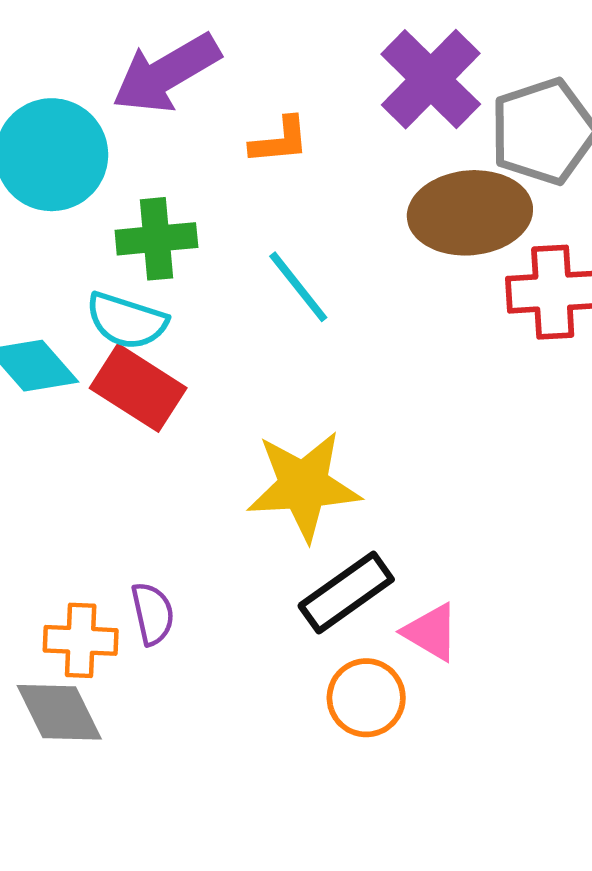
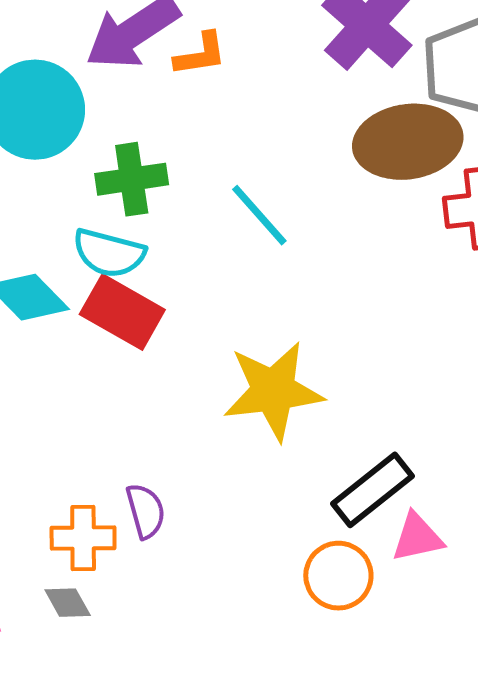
orange L-shape: (280, 141) -> (200, 54), moved
black rectangle: (346, 593) -> (373, 490), moved
pink triangle: (431, 632) -> (417, 537), moved, turned -40
gray diamond: (59, 712) -> (68, 603), size x0.6

